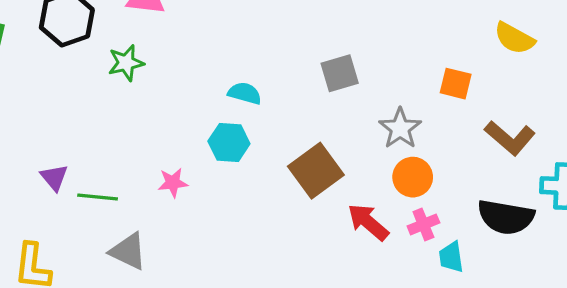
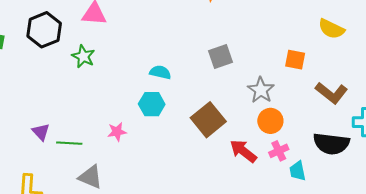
green star: (126, 63) -> (83, 56), turned -30

